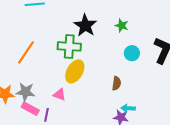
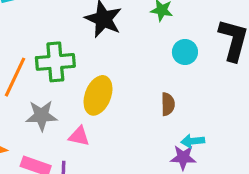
green cross: (69, 46) -> (55, 62), moved
gray star: (25, 92) -> (41, 116), moved

